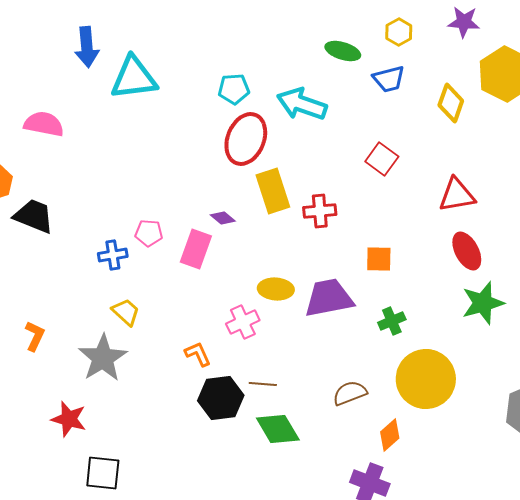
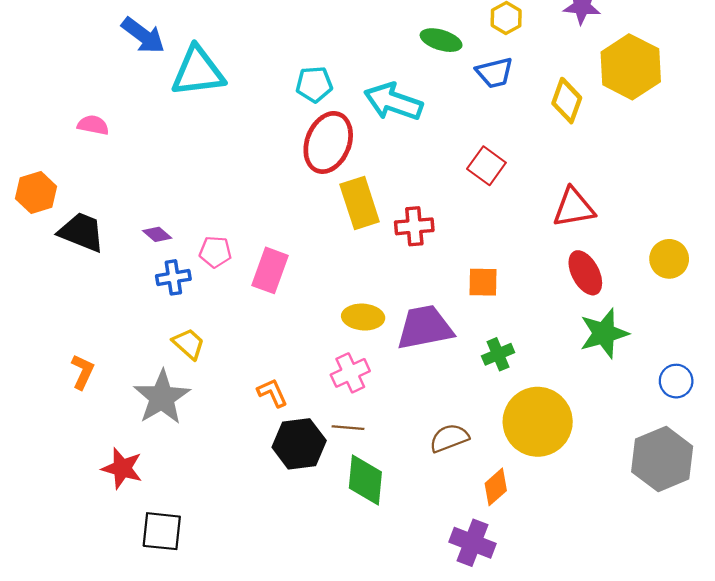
blue arrow: (87, 47) -> (143, 35), turned -48
pink semicircle: (44, 124) -> (93, 125), size x0.7
purple diamond: (223, 218) -> (157, 234), moved
pink cross: (243, 322) -> (350, 373), moved
green diamond: (278, 429) -> (365, 480), turned 36

